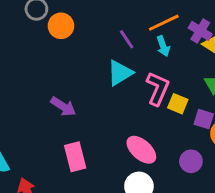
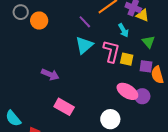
cyan arrow: (163, 46) -> (123, 30), moved
pink ellipse: (141, 150) -> (127, 91), moved
pink rectangle: (75, 157) -> (64, 107), turned -36

